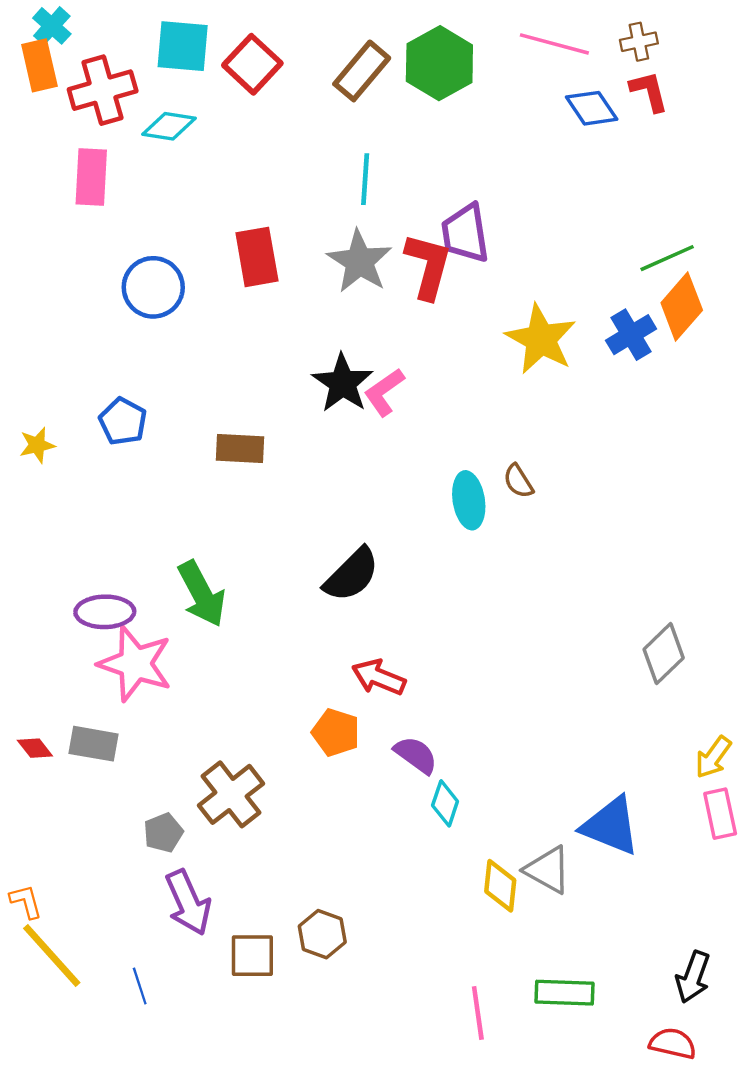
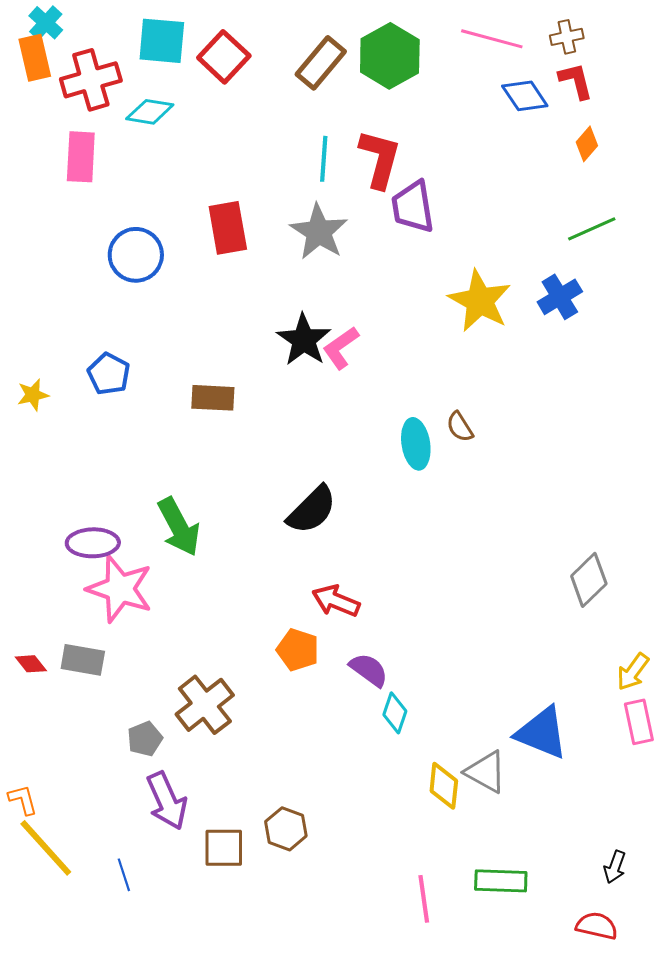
red L-shape: (428, 266) -> (380, 159), moved
orange diamond: (682, 306) -> (587, 144), moved, size x0.6
black arrow: (693, 977) -> (615, 867), size x0.7

